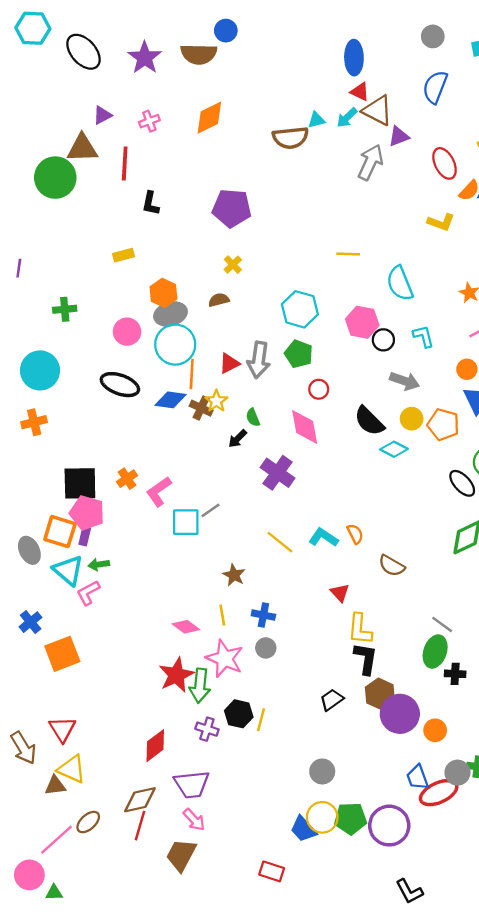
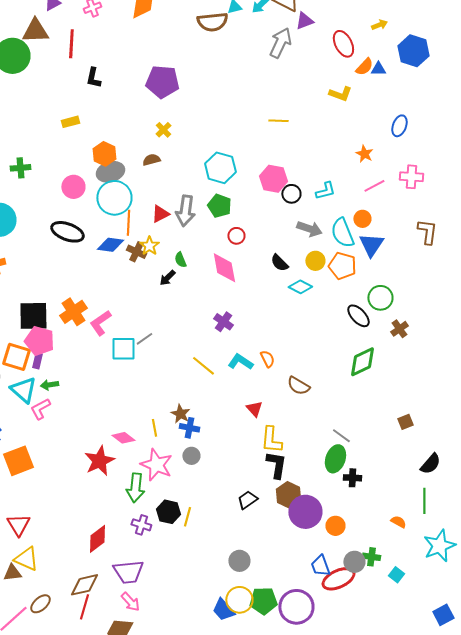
yellow line: (348, 254) -> (278, 121), moved
cyan semicircle: (400, 283) -> (342, 233), moved
cyan L-shape: (423, 336) -> (325, 191), turned 90
black semicircle: (369, 421) -> (279, 263), size x0.7
purple cross: (278, 473) -> (223, 322), moved, size x0.7
orange cross: (127, 479) -> (73, 312), size x1.5
brown star: (234, 575) -> (180, 414), moved
red star: (176, 675) -> (99, 461), moved

